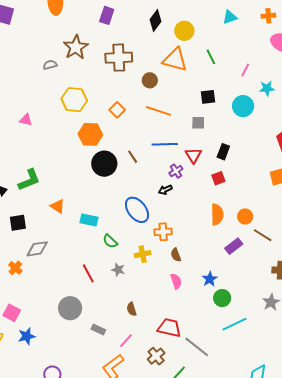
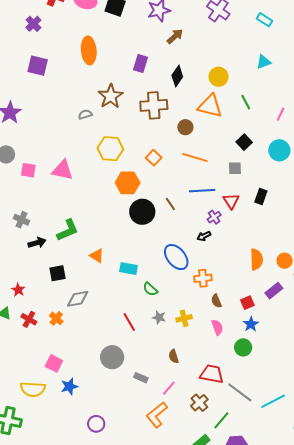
black diamond: (155, 21) -> (177, 76), moved
black square: (208, 97) -> (244, 142), turned -35
pink triangle: (26, 120) -> (63, 170), size x1.6
red square: (218, 178) -> (247, 303), moved
yellow cross: (143, 254) -> (184, 318), moved
green circle: (222, 298) -> (243, 347), moved
cyan line: (234, 324) -> (273, 401), moved

